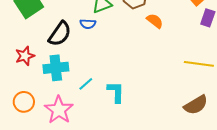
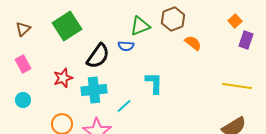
cyan L-shape: (116, 92) -> (154, 83), moved

